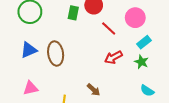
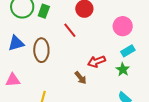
green rectangle: (73, 13) -> (44, 11), moved
red line: (109, 29) -> (70, 30), moved
brown arrow: (94, 90) -> (81, 78), moved

